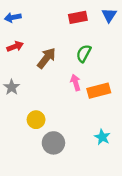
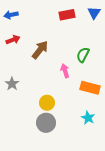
green semicircle: (84, 53) -> (83, 55), moved
gray star: (12, 87) -> (12, 84), moved
orange rectangle: (99, 91) -> (90, 88), moved, turned 30
yellow circle: (36, 120) -> (47, 103), moved

